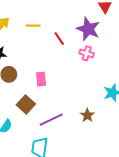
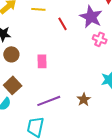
pink cross: (87, 53) -> (100, 39), moved
brown square: (26, 104) -> (13, 85), moved

